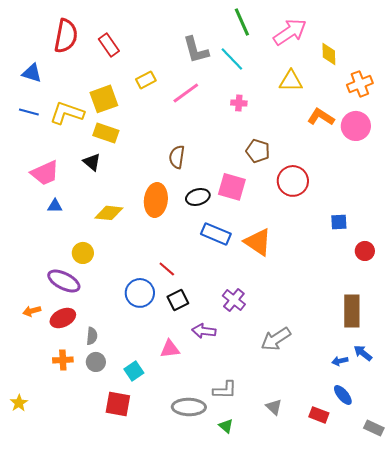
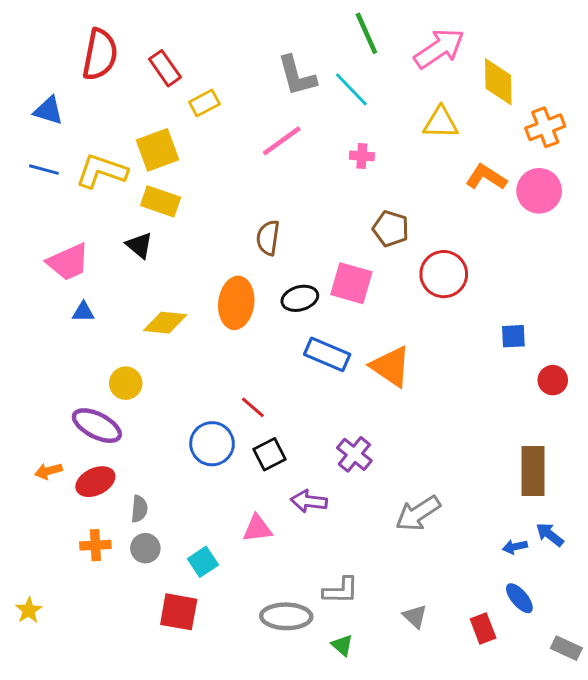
yellow diamond: (329, 54) -> (498, 82), size x1.4
yellow rectangle: (146, 80) -> (204, 103), moved
red rectangle: (319, 415) -> (483, 628), turned 48

